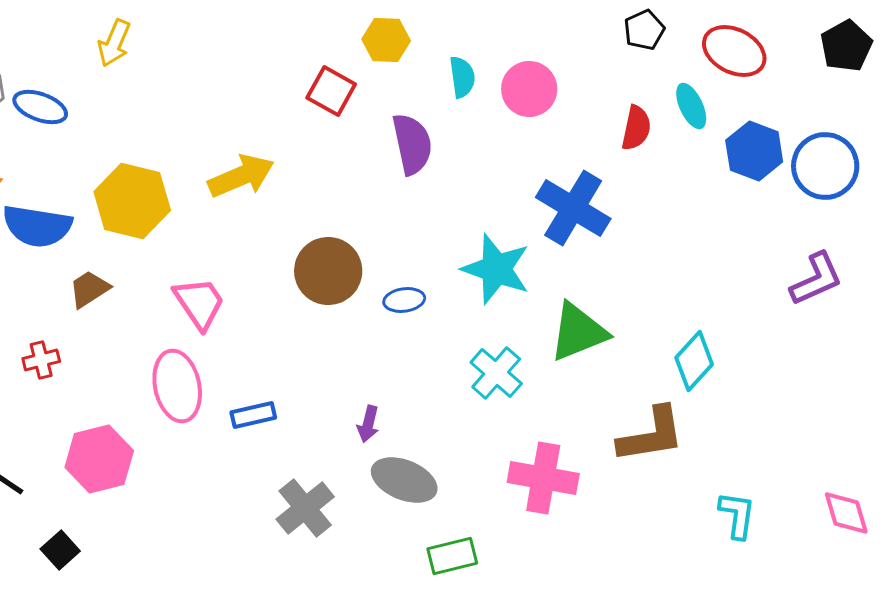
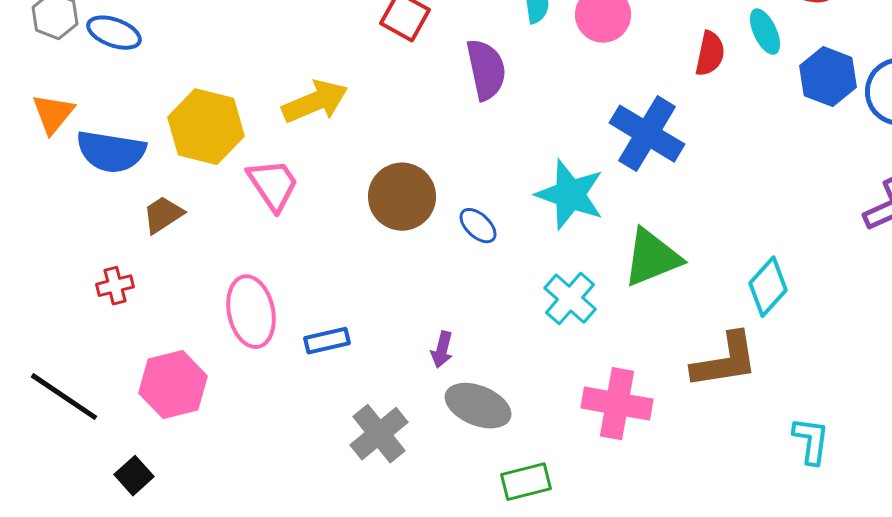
blue ellipse: (404, 300) -> (478, 226), turned 51
pink trapezoid: (199, 303) -> (273, 185), moved

